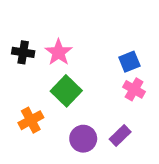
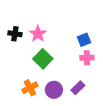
pink cross: (134, 89) -> (87, 58), turned -32
orange cross: (31, 120) -> (30, 88), moved

